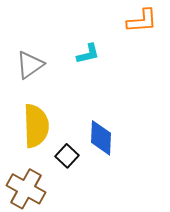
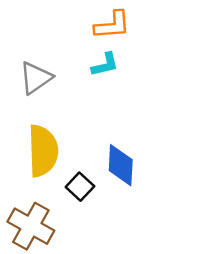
orange L-shape: (142, 21) -> (112, 25), moved

